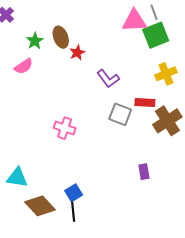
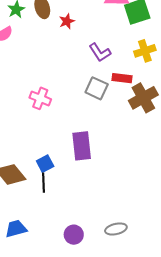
red star: (77, 53) -> (67, 21), moved
purple L-shape: (108, 79) -> (100, 52), moved
purple rectangle: (144, 172) -> (82, 146), moved, size x1.8

